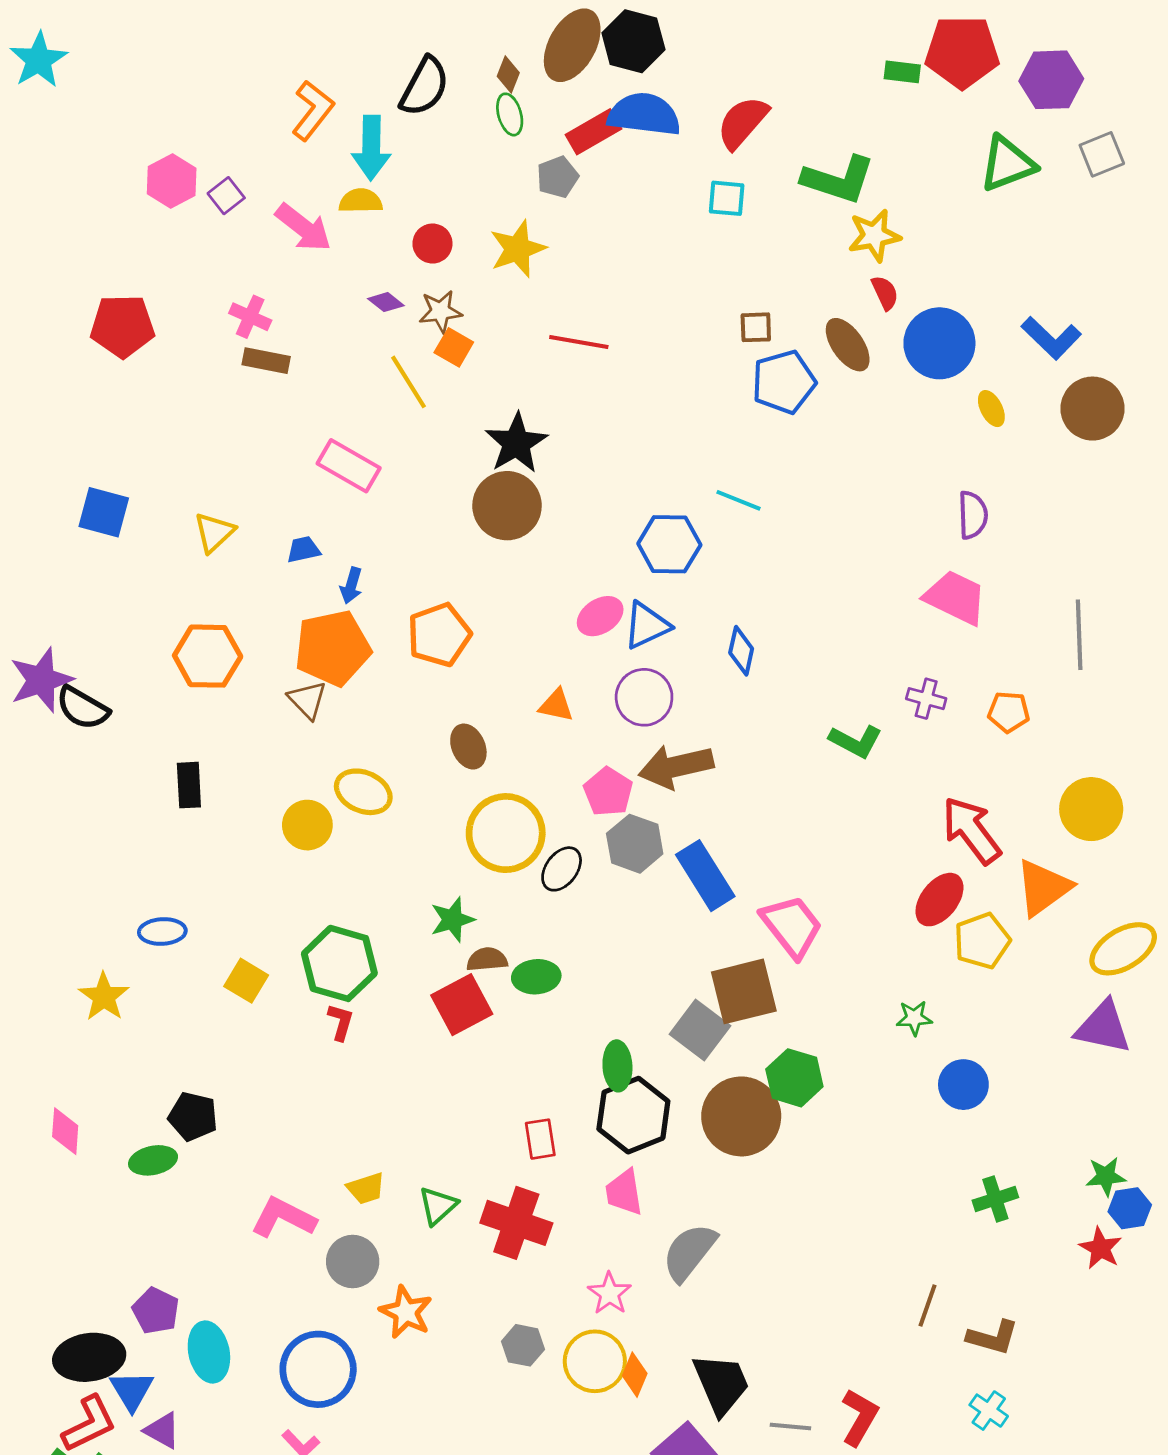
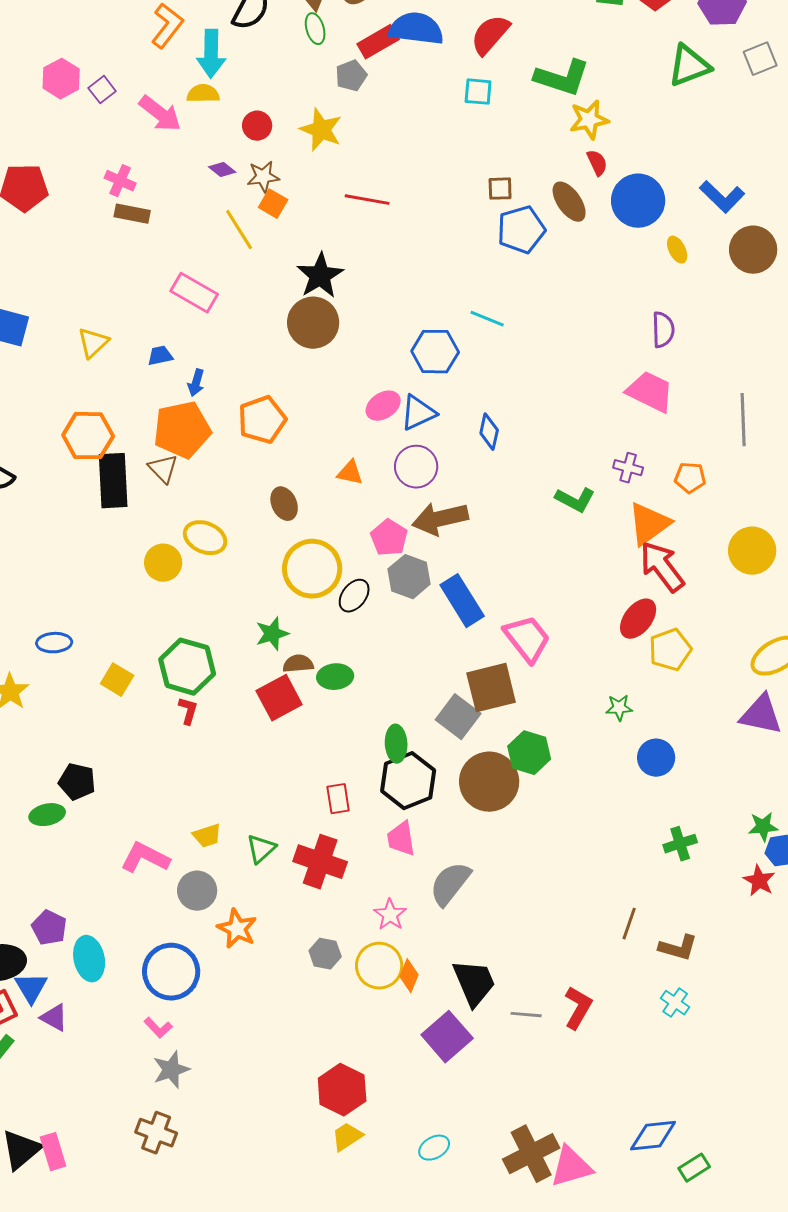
yellow star: (518, 249) -> (321, 130), turned -30
black rectangle: (189, 785) -> (113, 481), moved, size x1.6
orange triangle: (1043, 888) -> (649, 524), moved

